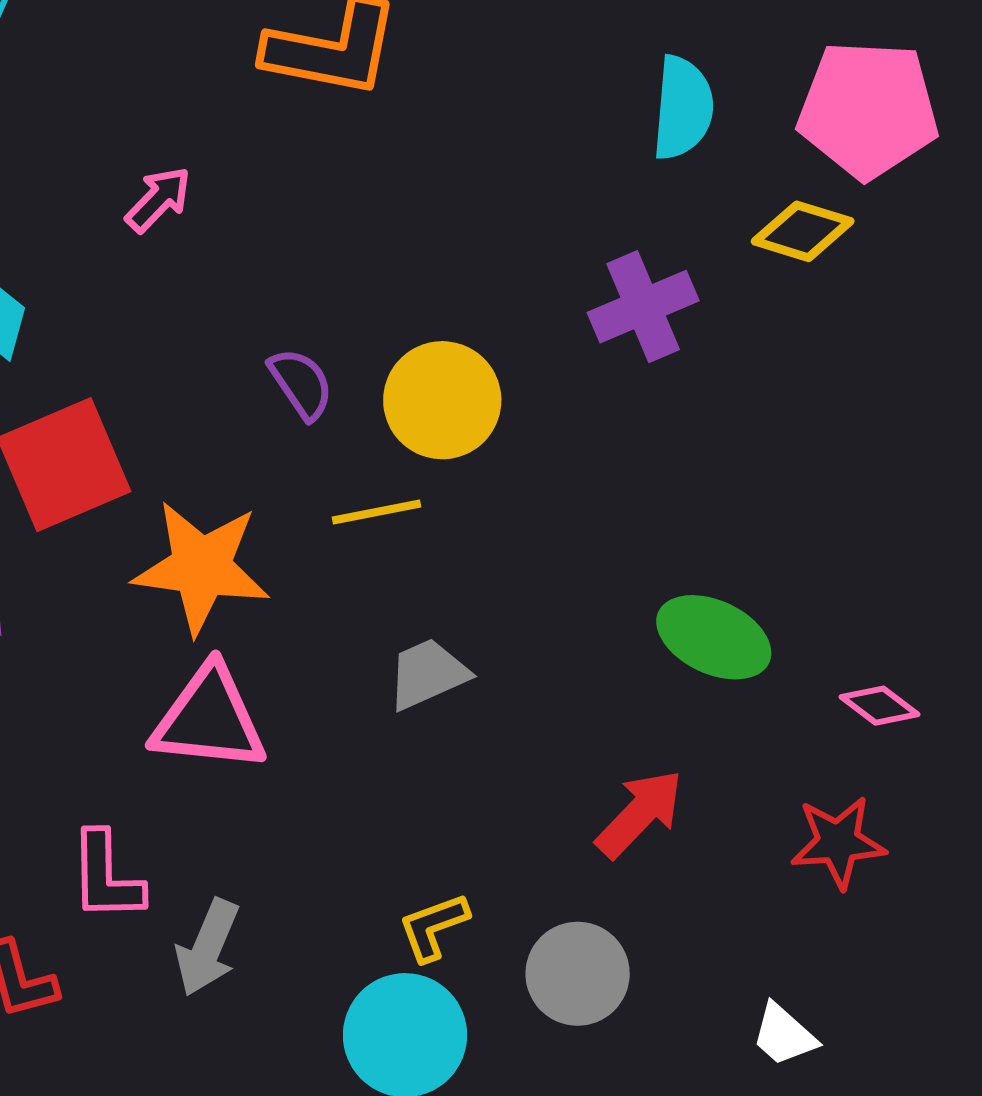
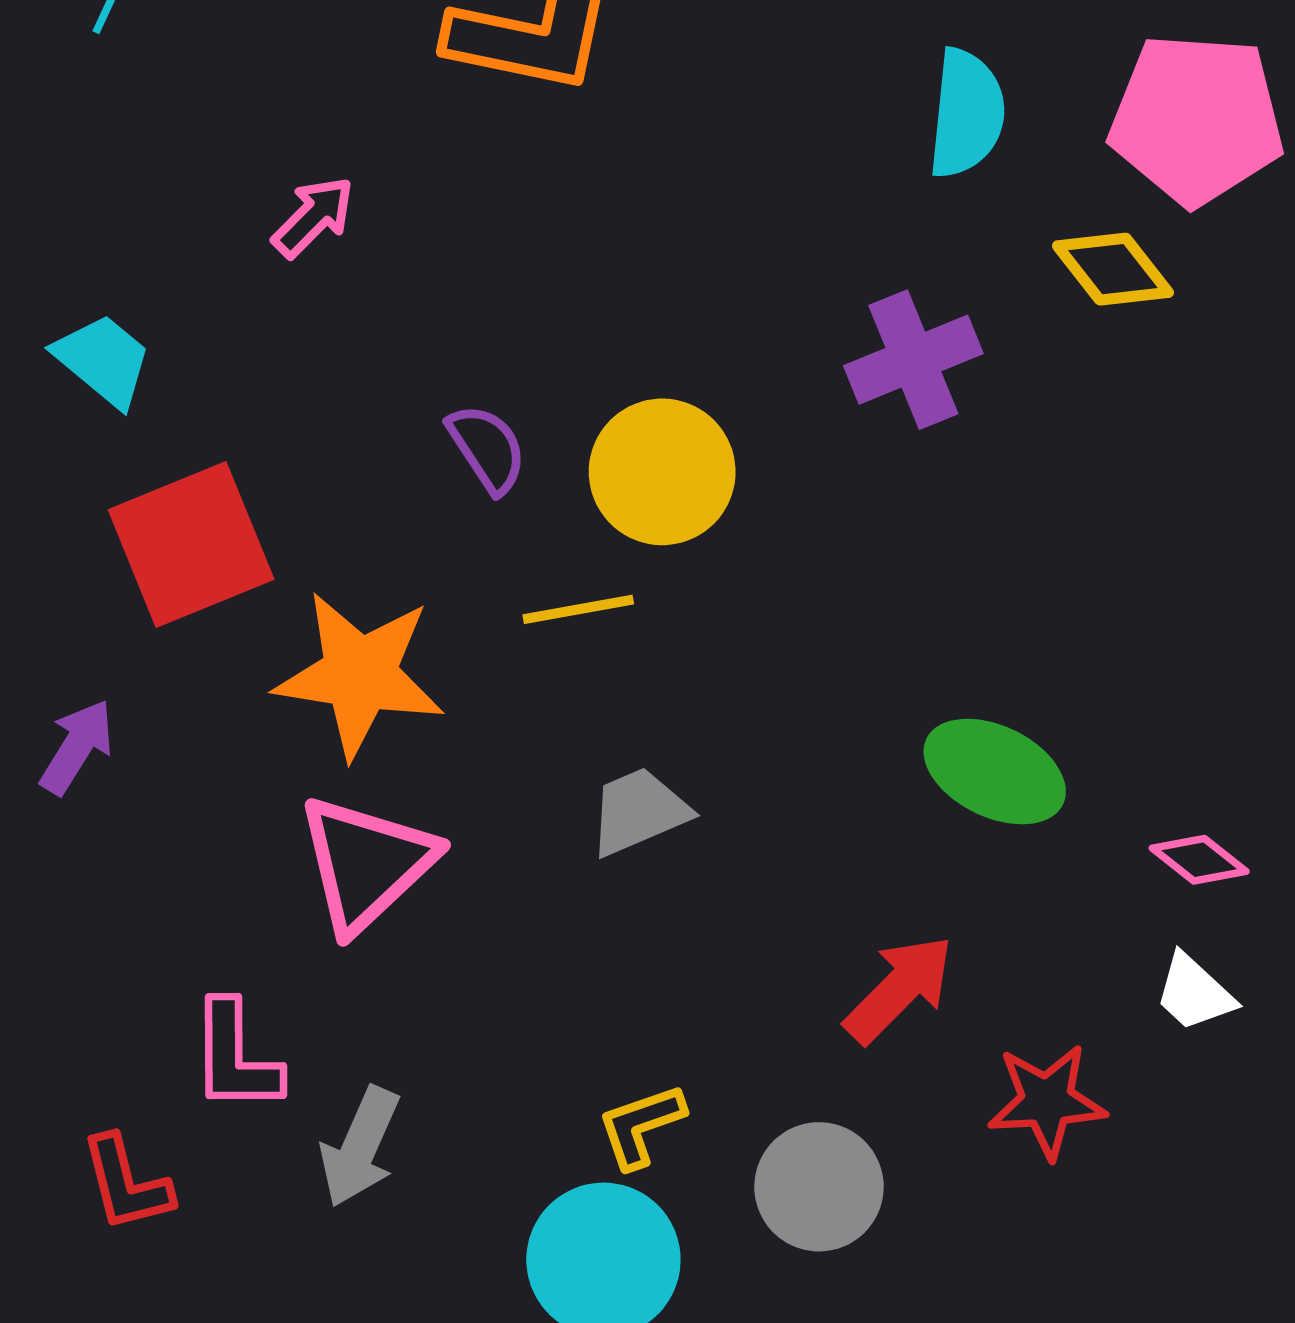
yellow diamond: (803, 231) -> (1113, 269), turned 34
pink triangle: (209, 719) -> (366, 863), turned -50
red star: (838, 842) -> (1047, 1101), moved
white trapezoid: (784, 1035) -> (1194, 993), moved

